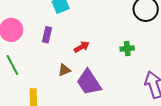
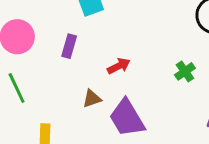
green cross: (127, 48) -> (185, 71), turned -32

